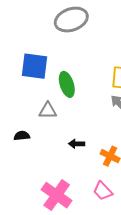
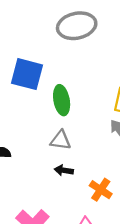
gray triangle: (48, 111) -> (61, 140), moved

